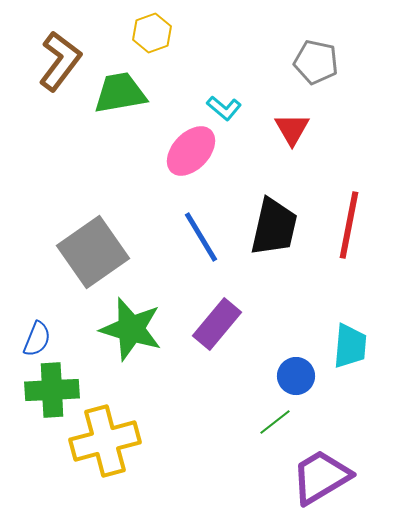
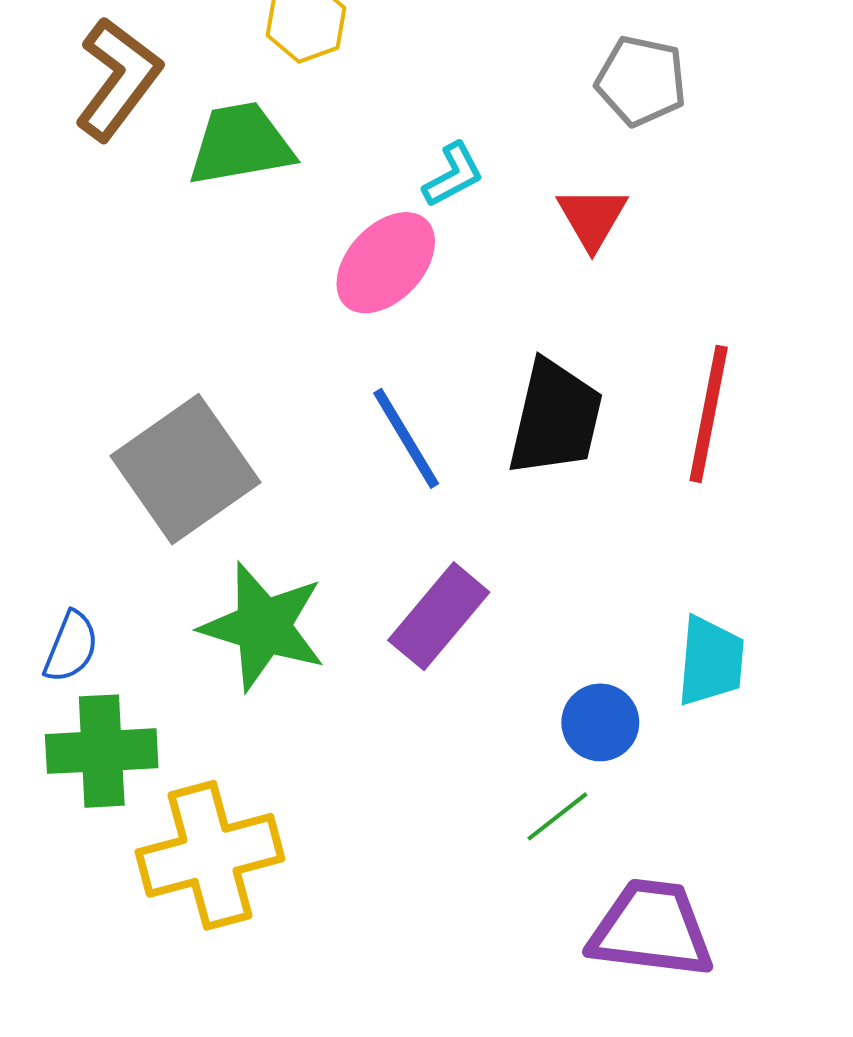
cyan L-shape: (224, 108) -> (453, 175), turned -68
purple trapezoid: (321, 477) -> (651, 929), turned 38

